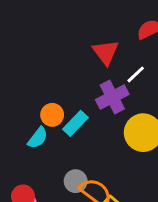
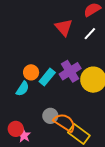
white line: (136, 74) -> (90, 34), moved
purple cross: (112, 97) -> (70, 71), moved

